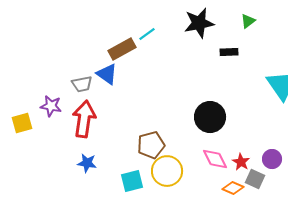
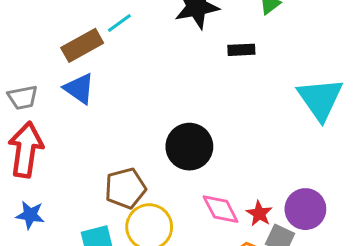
blue triangle: (107, 74) -> (79, 89), moved
black circle: (210, 117) -> (189, 147), moved
purple circle: (272, 159) -> (305, 209), size x1.4

